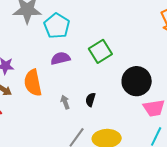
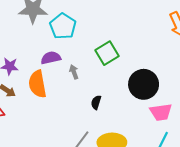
purple semicircle: (60, 58) -> (51, 58), moved
gray arrow: (65, 102) -> (74, 72), moved

